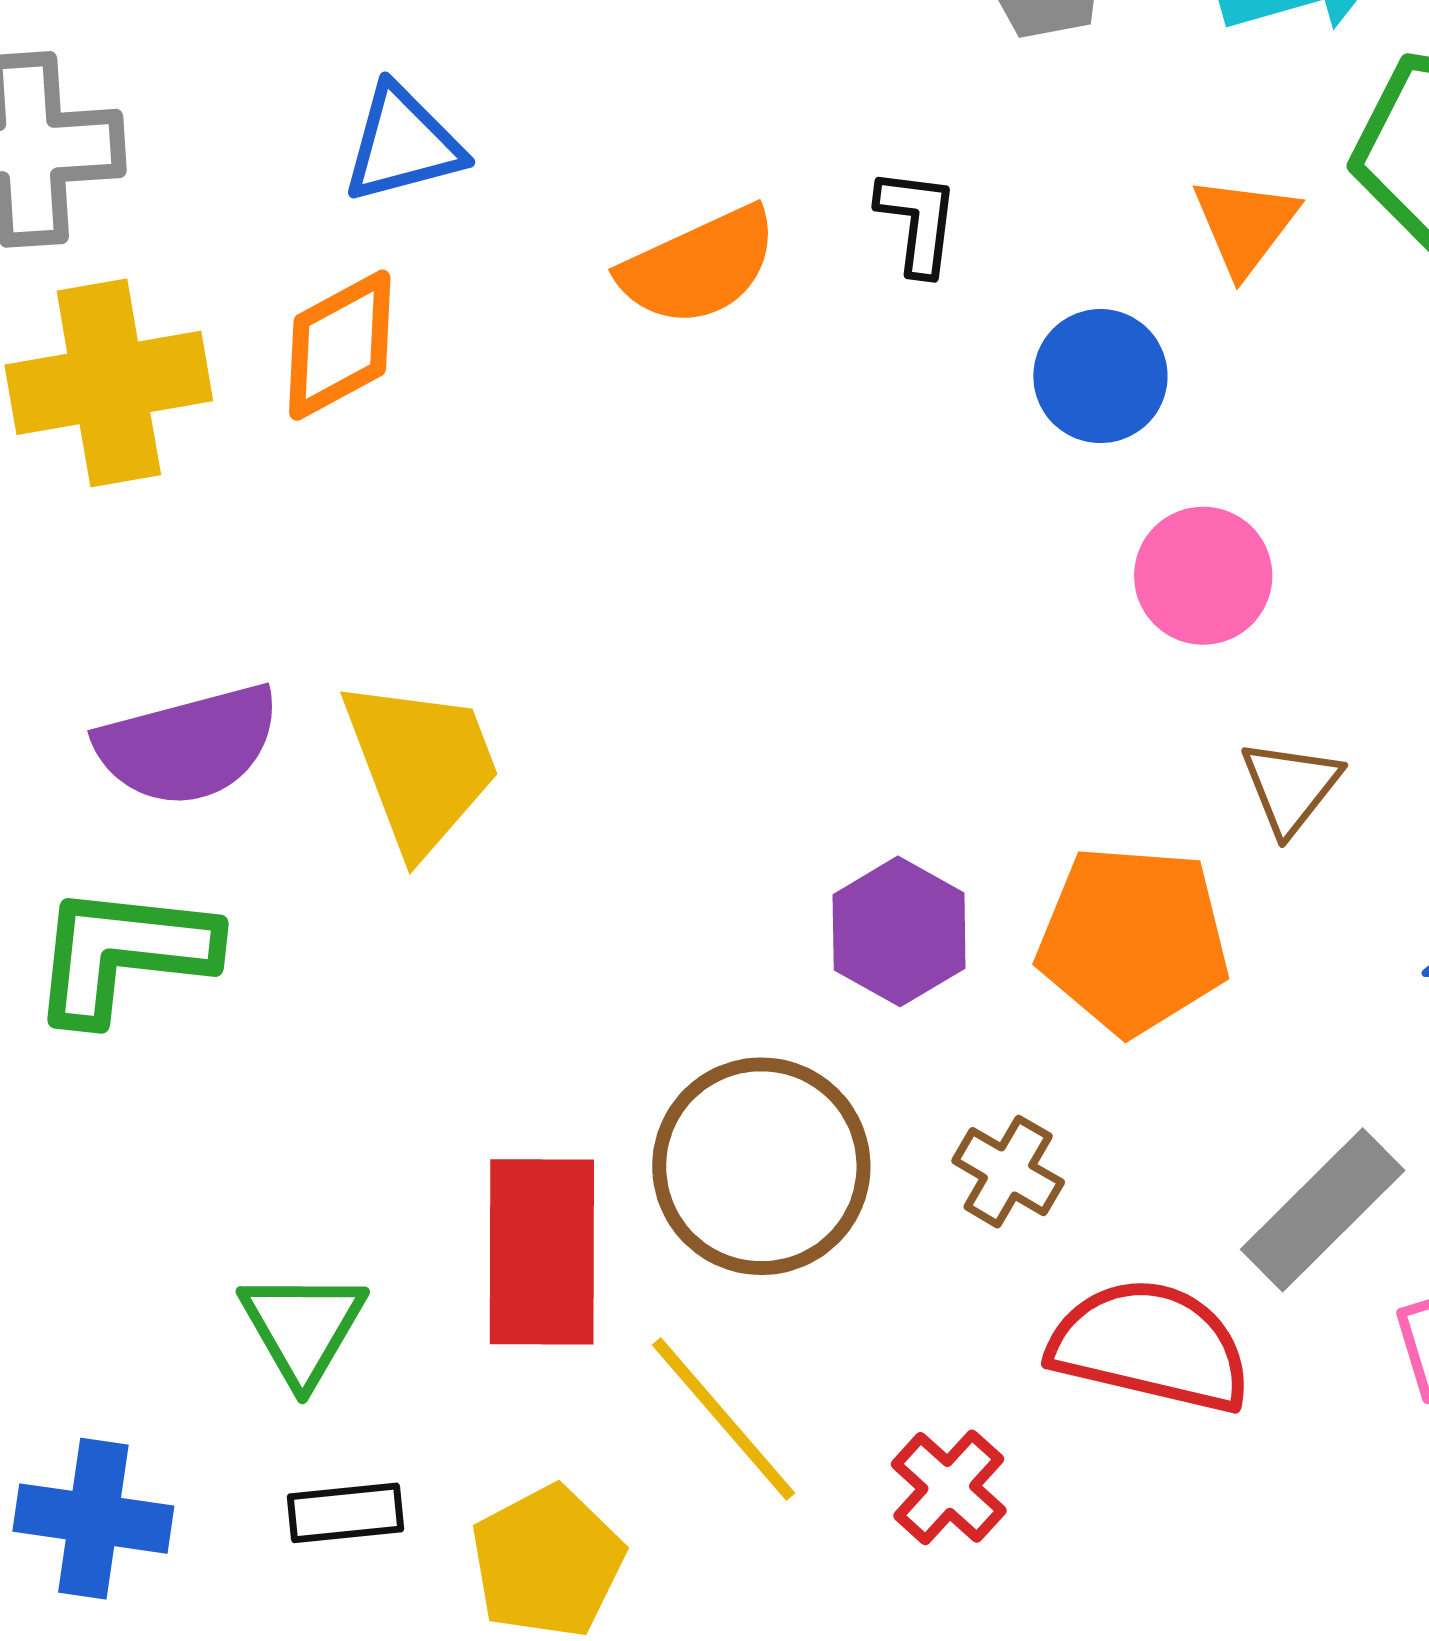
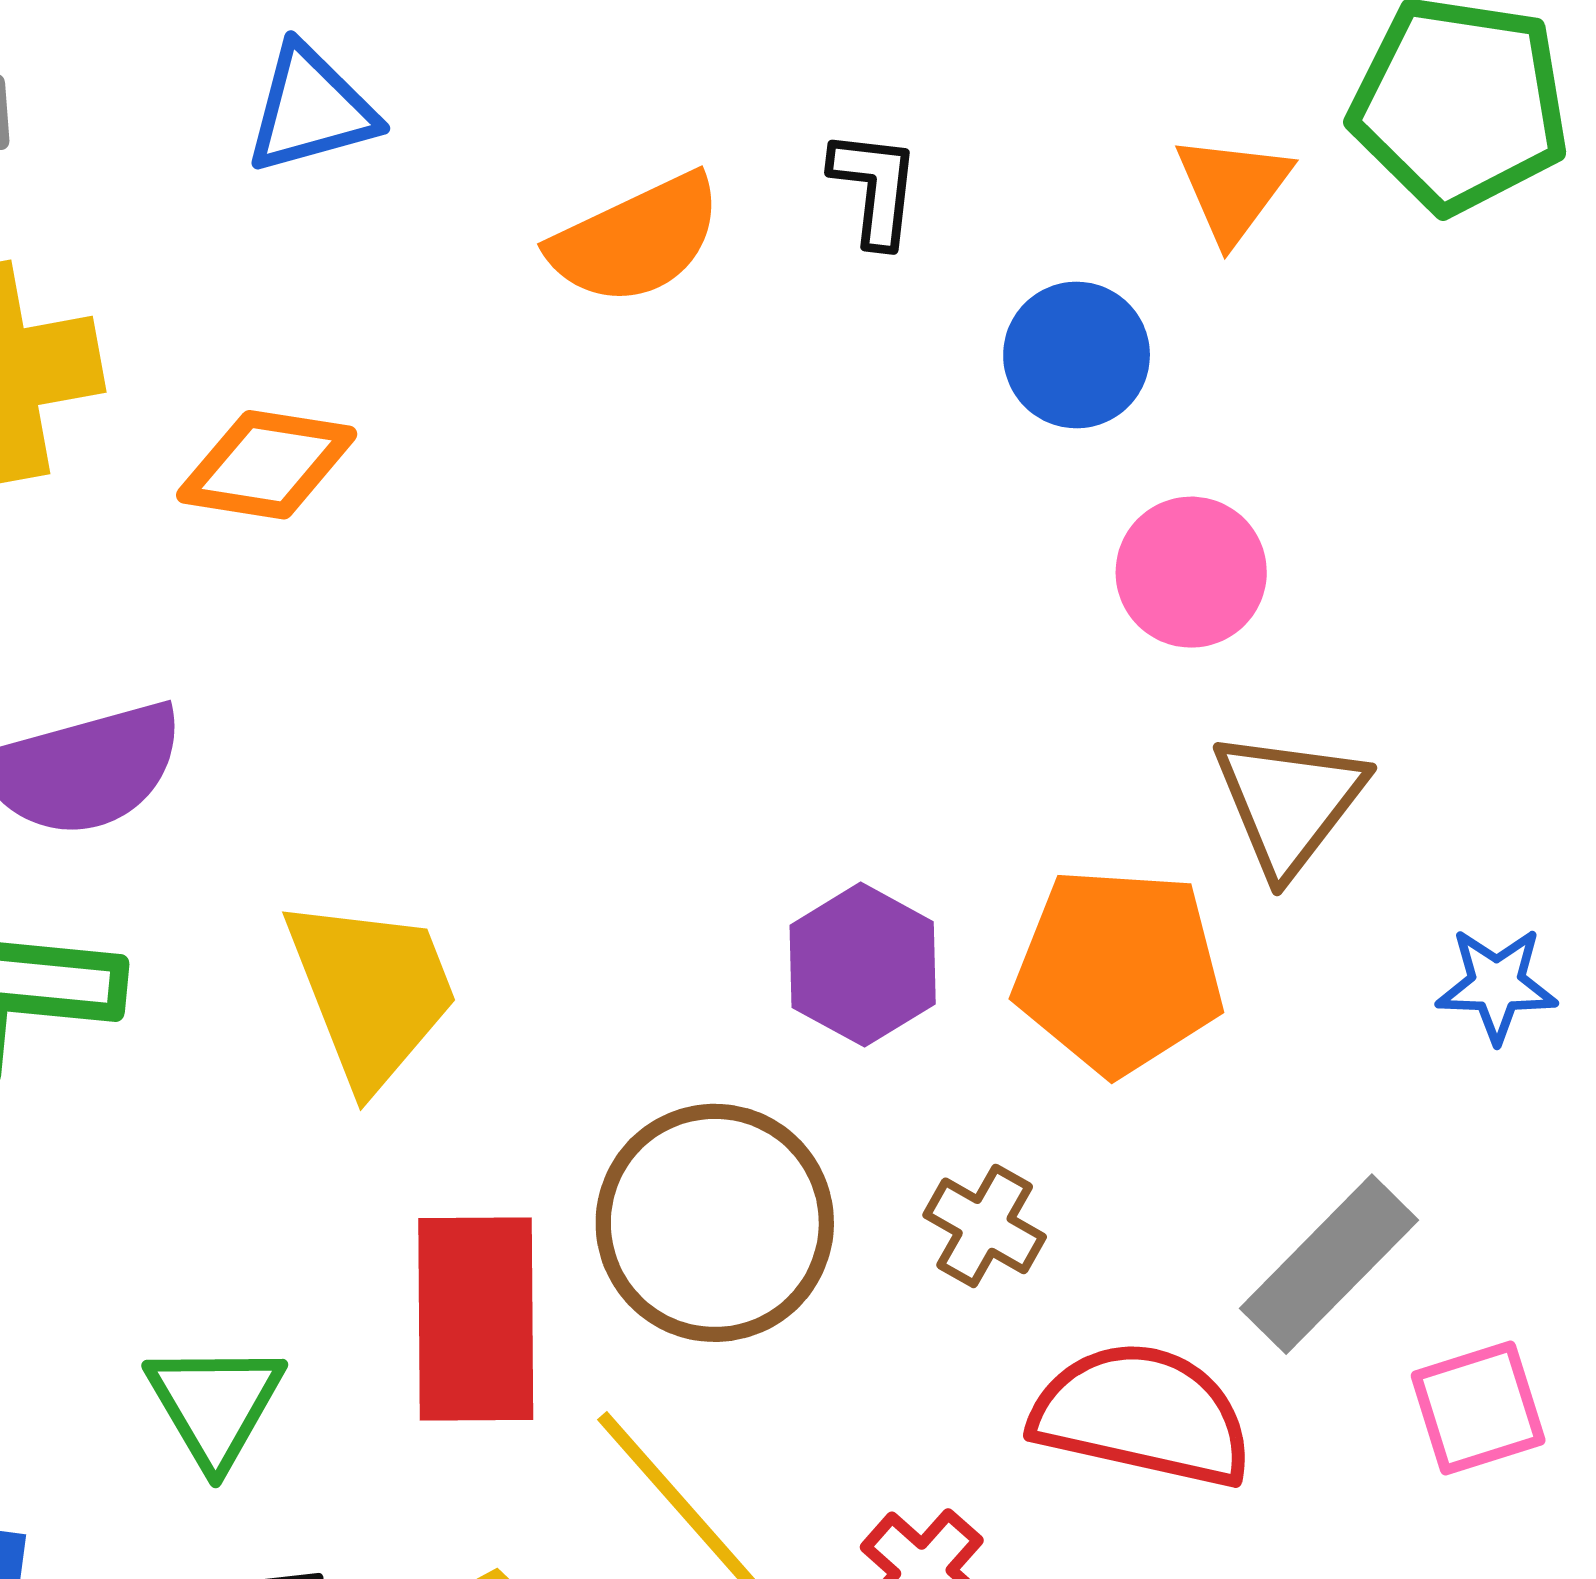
orange diamond: (340, 345) -> (267, 465), moved, turned 38
yellow trapezoid: (421, 766) -> (372, 992), moved
brown triangle: (1291, 787) -> (1289, 802), size x1.4

